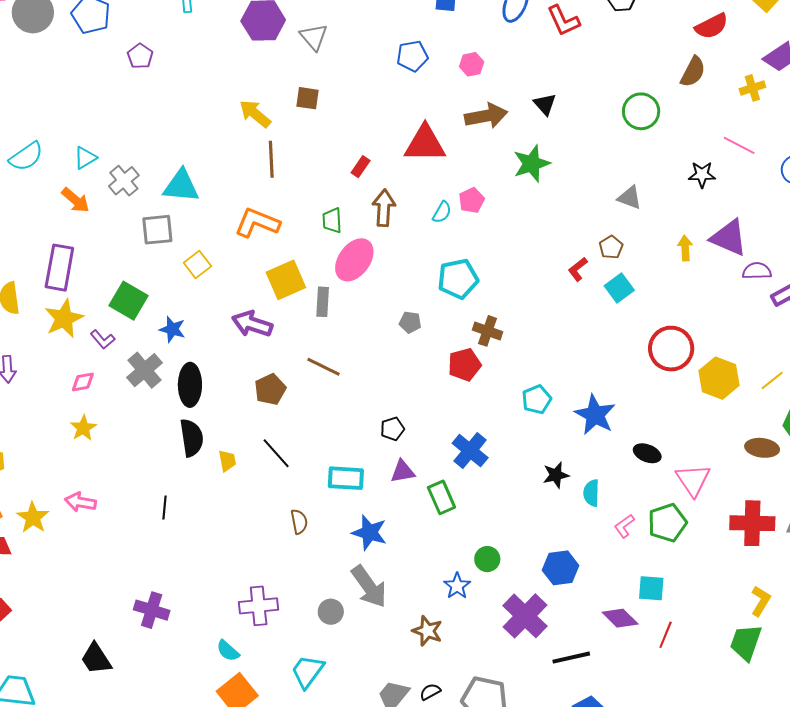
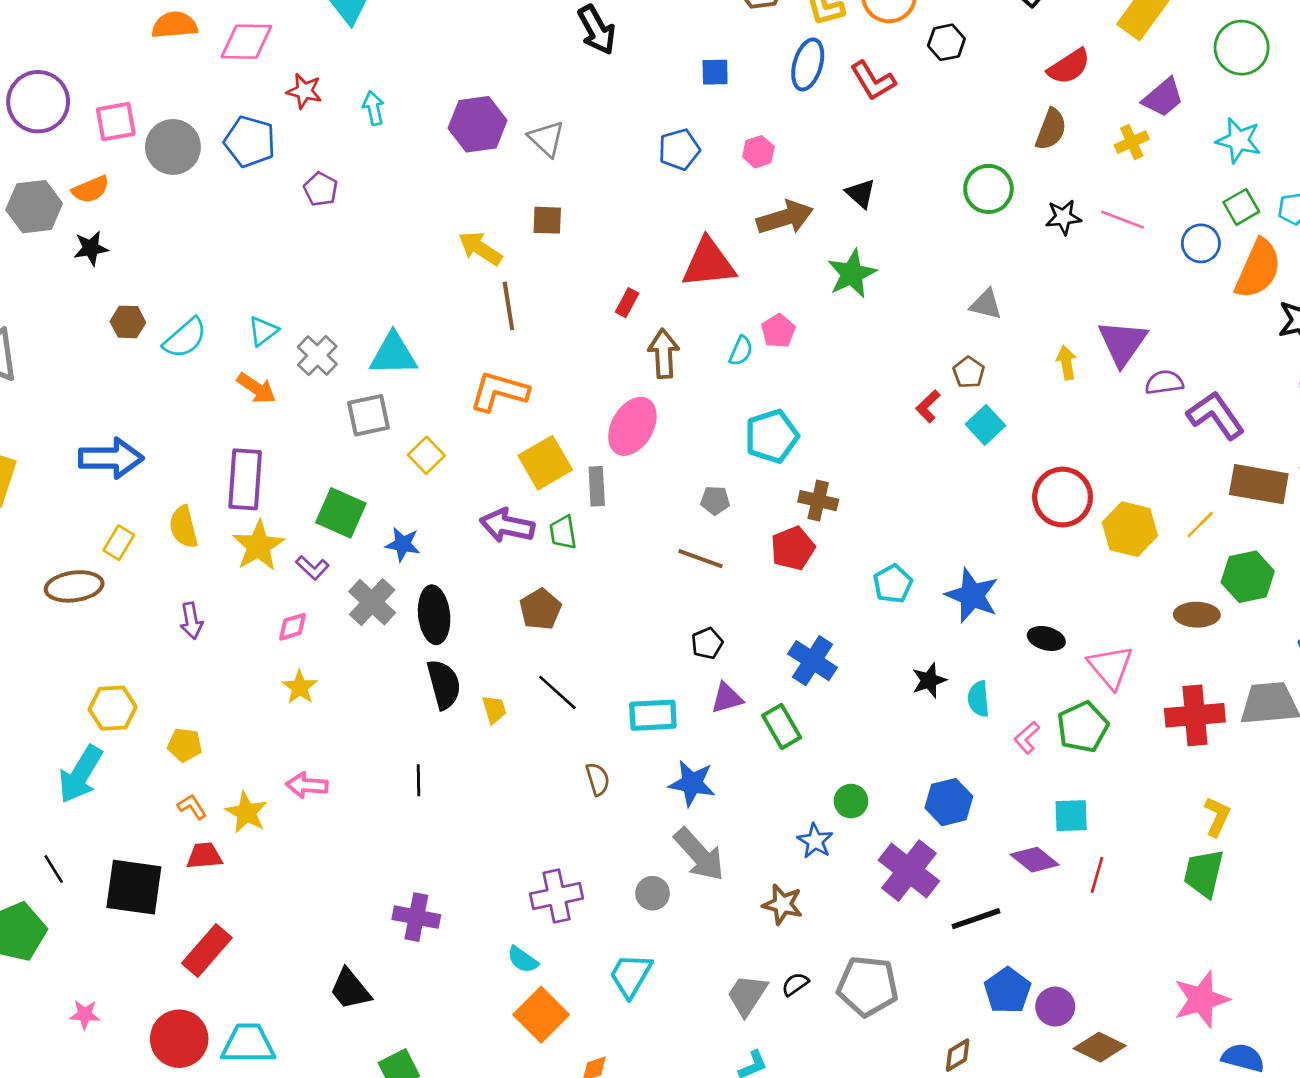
black star: (702, 175) -> (1063, 217), moved
green trapezoid: (332, 221) -> (563, 532), moved
purple triangle: (729, 238) -> (1122, 343), turned 48
brown line: (323, 367) -> (701, 559), moved

